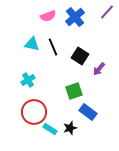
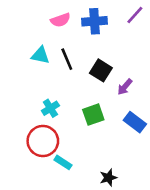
blue cross: (75, 17) -> (95, 21), turned 36
cyan cross: (28, 80) -> (50, 108), moved
blue rectangle: (88, 112) -> (135, 122), moved
black star: (70, 128) -> (108, 178), moved

